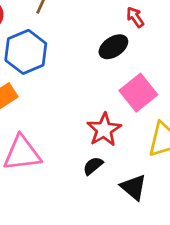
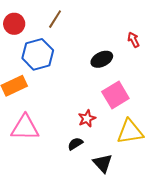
red arrow: (135, 17) -> (133, 40), moved
red star: (104, 130) -> (87, 119), size x0.7

